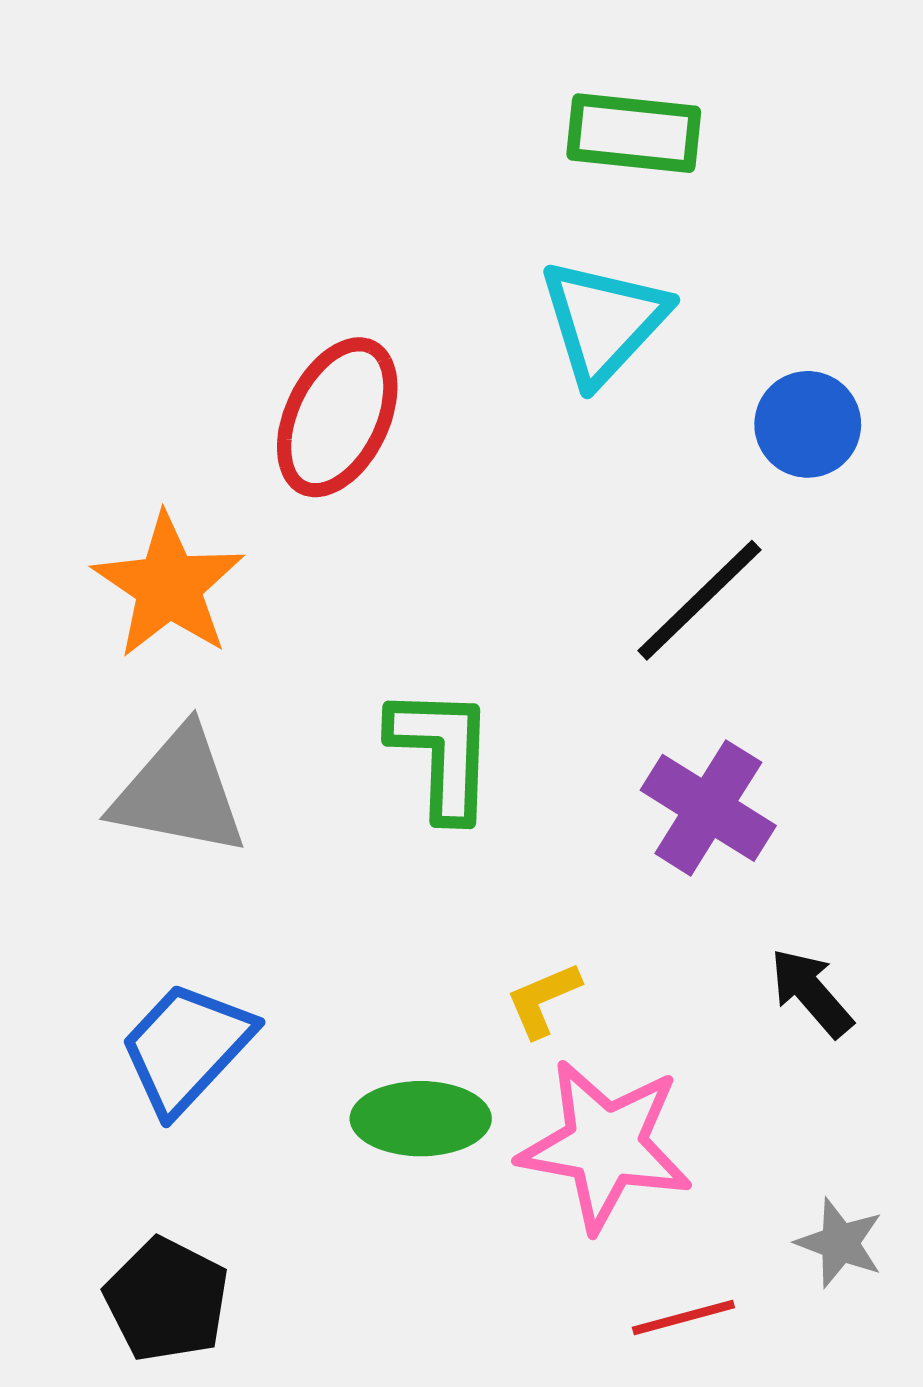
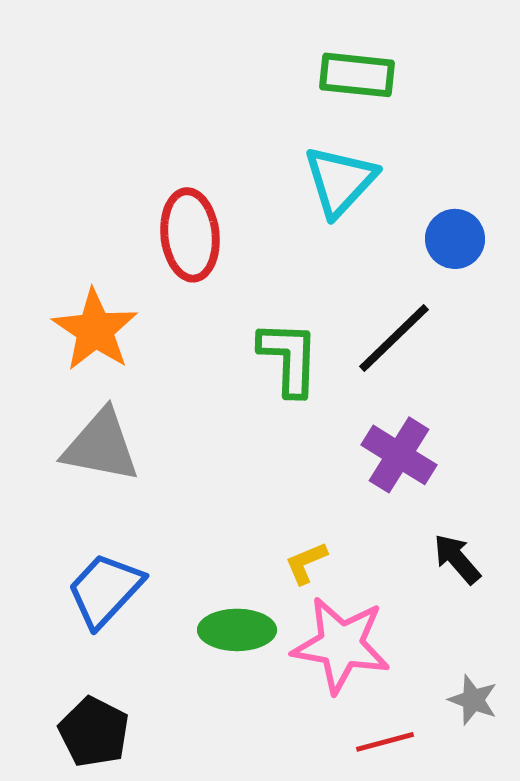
red ellipse: (337, 417) -> (190, 235), turned -32
green L-shape: (442, 753) -> (289, 358), moved

